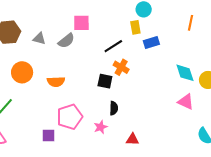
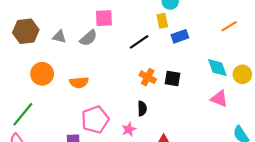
orange line: (190, 23) -> (229, 26), moved, turned 49
orange cross: (121, 67) -> (148, 77), moved
black square: (105, 81) -> (173, 79), moved

